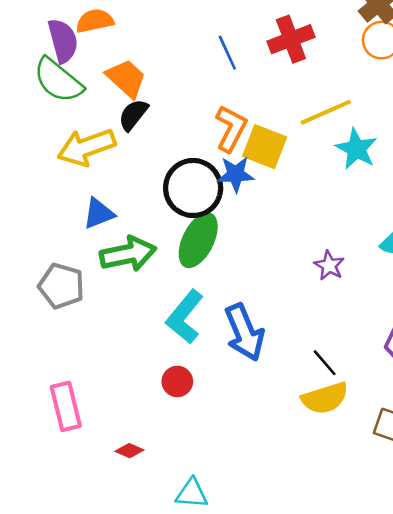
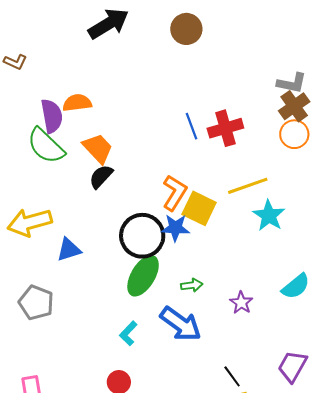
blue line: (227, 53) -> (191, 126), moved
yellow arrow: (86, 147) -> (30, 222), moved
green arrow: (128, 254) -> (192, 285), moved, size x0.5
cyan L-shape: (185, 317) -> (128, 333), size x0.6
blue arrow: (244, 332) -> (181, 324), moved, turned -36

